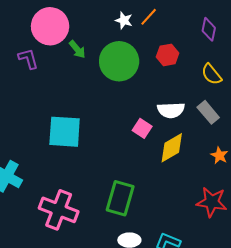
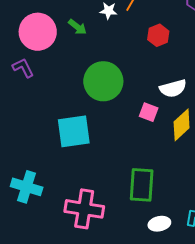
green arrow: (77, 49) -> (77, 27), moved
green circle: (119, 61) -> (103, 81), moved

